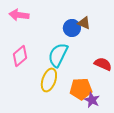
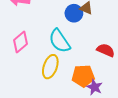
cyan semicircle: (58, 55) -> (60, 41), turned -60

